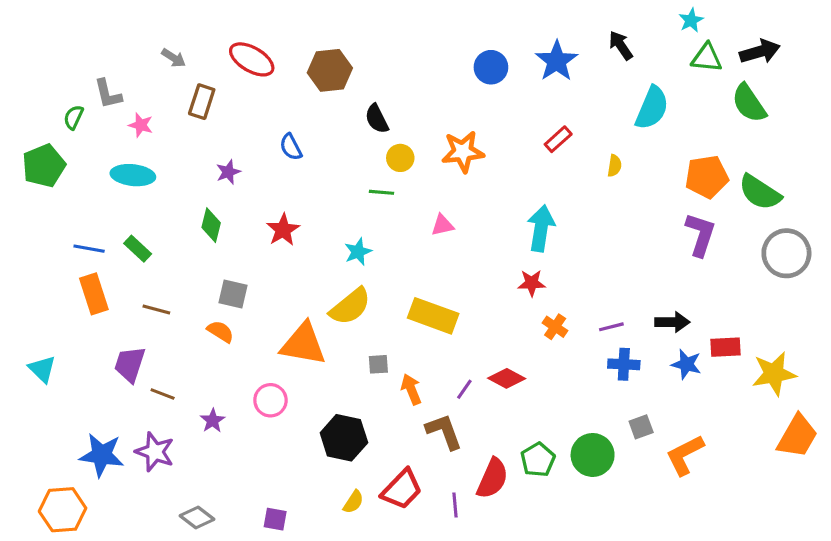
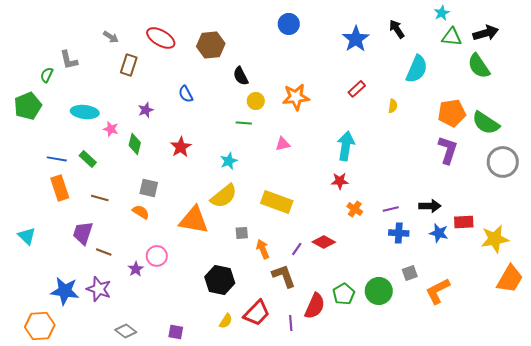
blue circle: (491, 67) -> (289, 24), moved
pink star: (141, 125) -> (111, 129), moved
pink circle: (270, 400) -> (157, 256), moved

